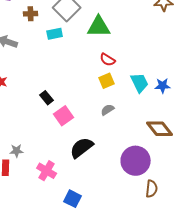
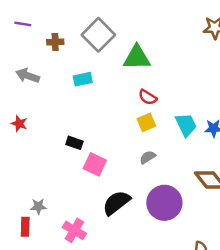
cyan rectangle: (55, 34) -> (83, 79), moved
black rectangle: (47, 98) -> (74, 143), turned -32
pink square: (64, 116) -> (95, 164), turned -30
purple circle: (136, 161) -> (164, 203), moved

